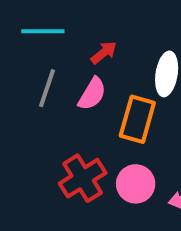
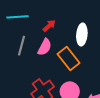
orange rectangle: (137, 119) -> (68, 58), turned -50

